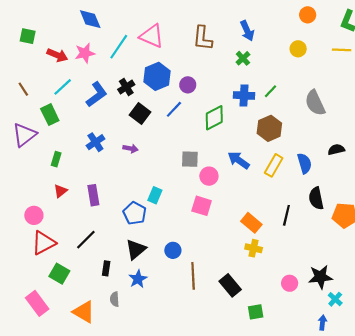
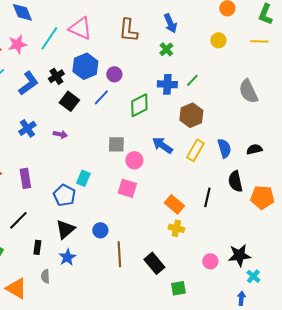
gray semicircle: (315, 103) -> (248, 91), moved
black semicircle: (336, 150) -> (254, 149), moved

